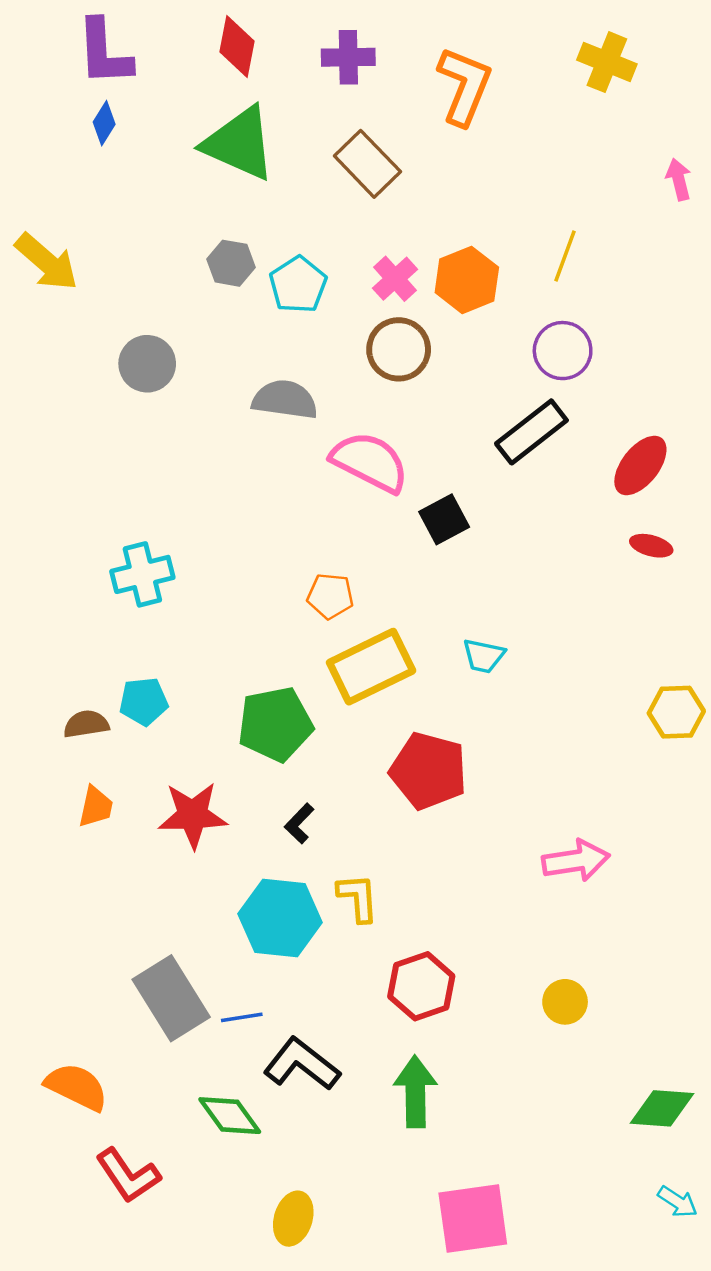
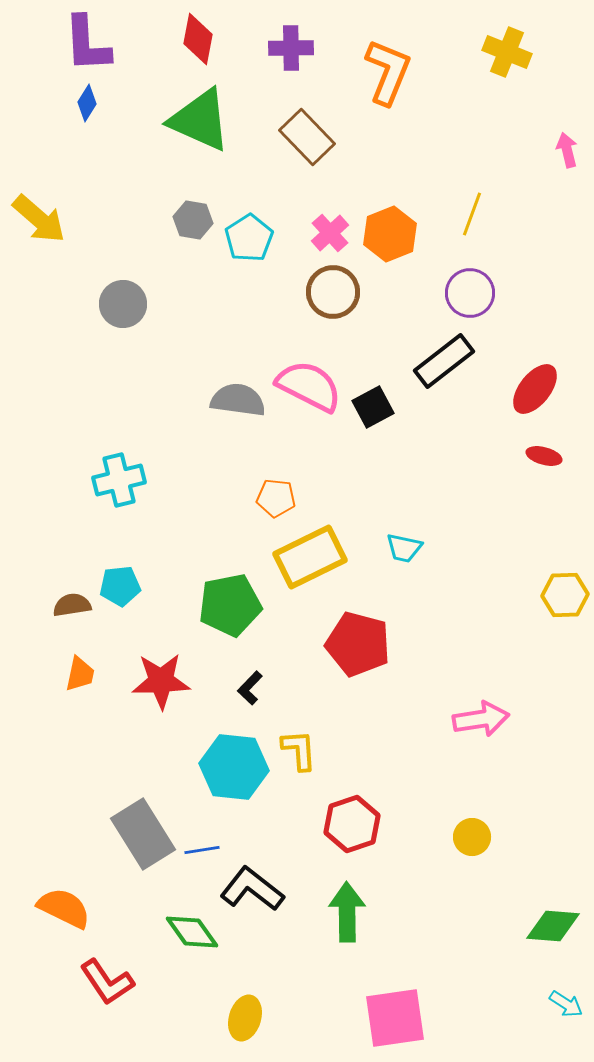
gray semicircle: (285, 400) -> (238, 400), moved
black square: (444, 519) -> (373, 407), moved

